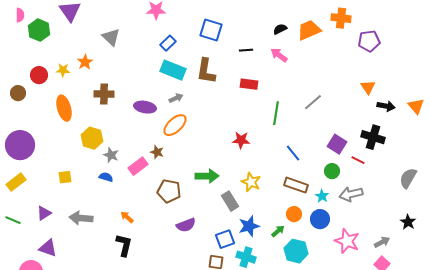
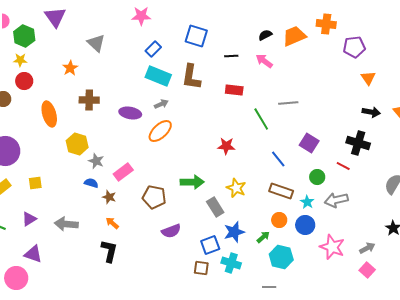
yellow star: (63, 70) -> (20, 60), moved
orange triangle: (368, 87) -> (368, 78), moved
gray line: (313, 102) -> (288, 103), moved, turned 36
green line: (276, 113) -> (261, 119), turned -40
purple square: (337, 144) -> (309, 143), moved
brown star: (157, 152) -> (109, 197), moved
yellow square: (65, 177) -> (35, 183), moved

